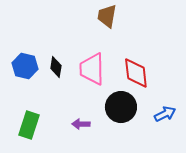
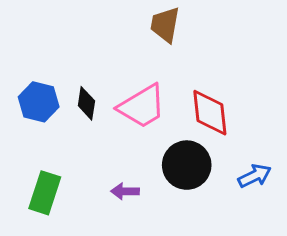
pink trapezoid: (92, 69) -> (142, 106), turned -120

